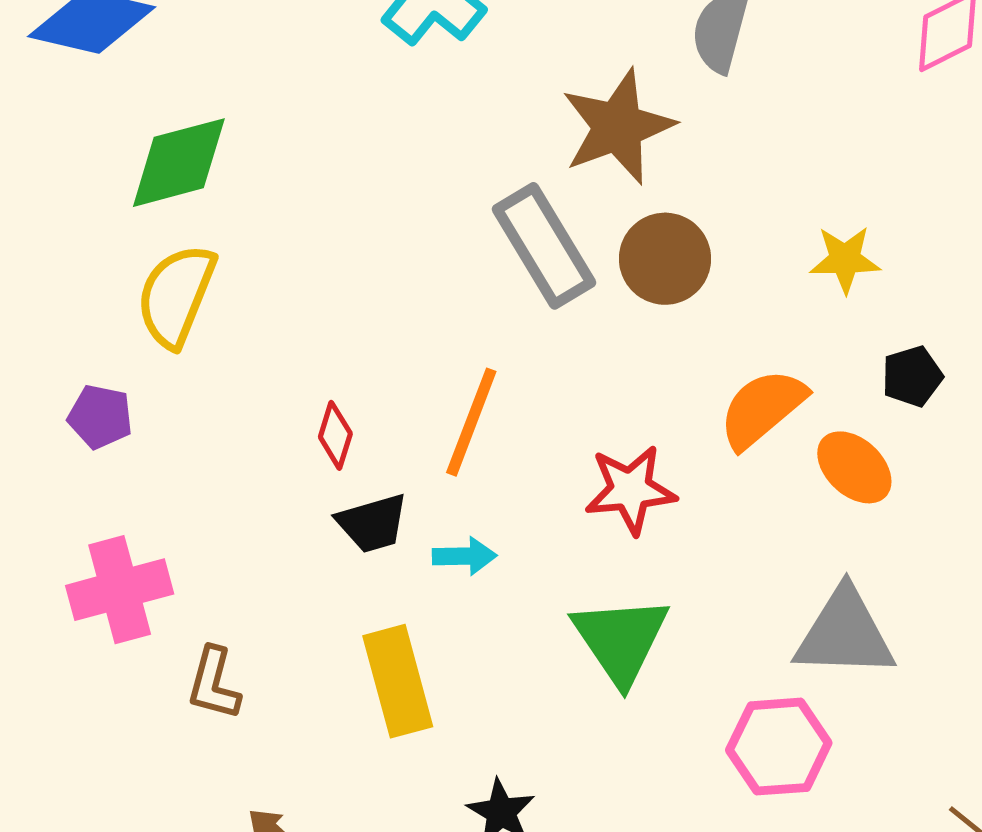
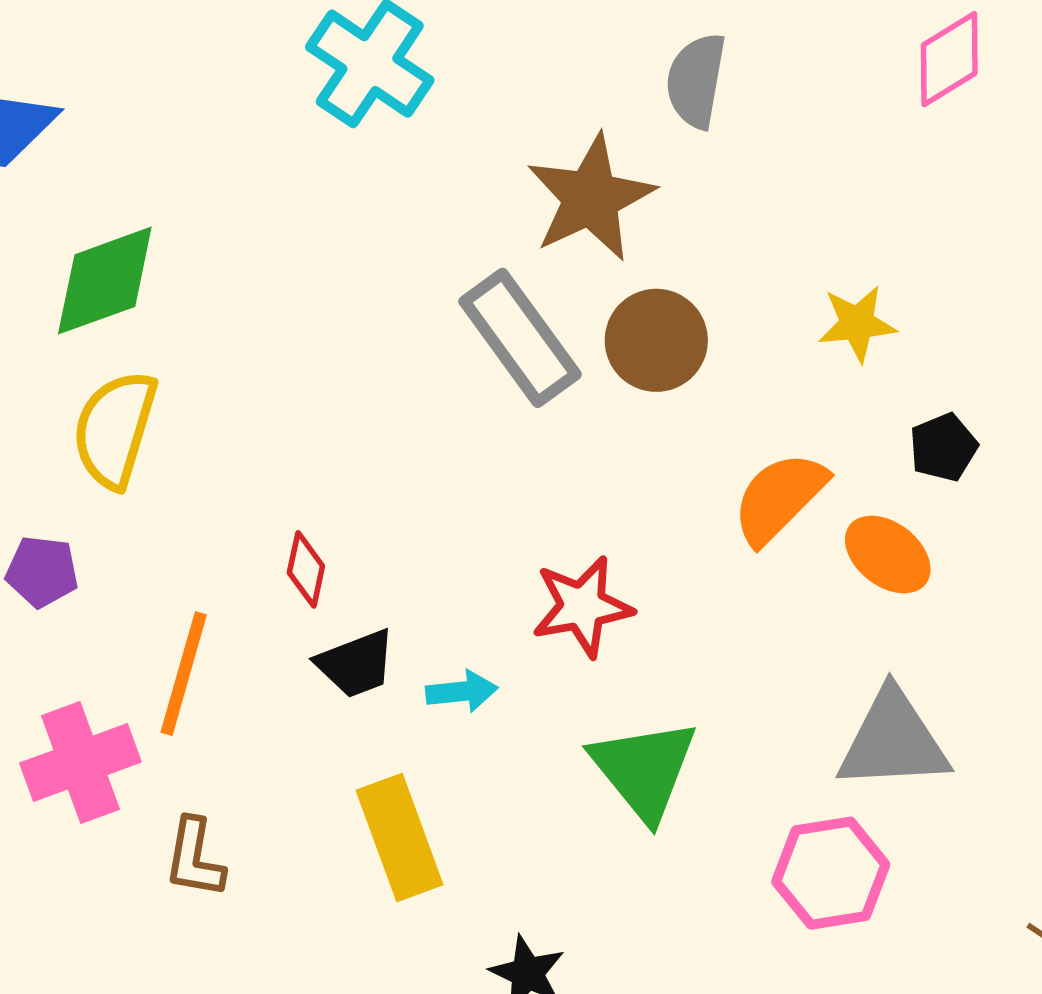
orange line: (471, 422) -> (184, 674), moved
red star: (630, 490) -> (582, 606), moved

